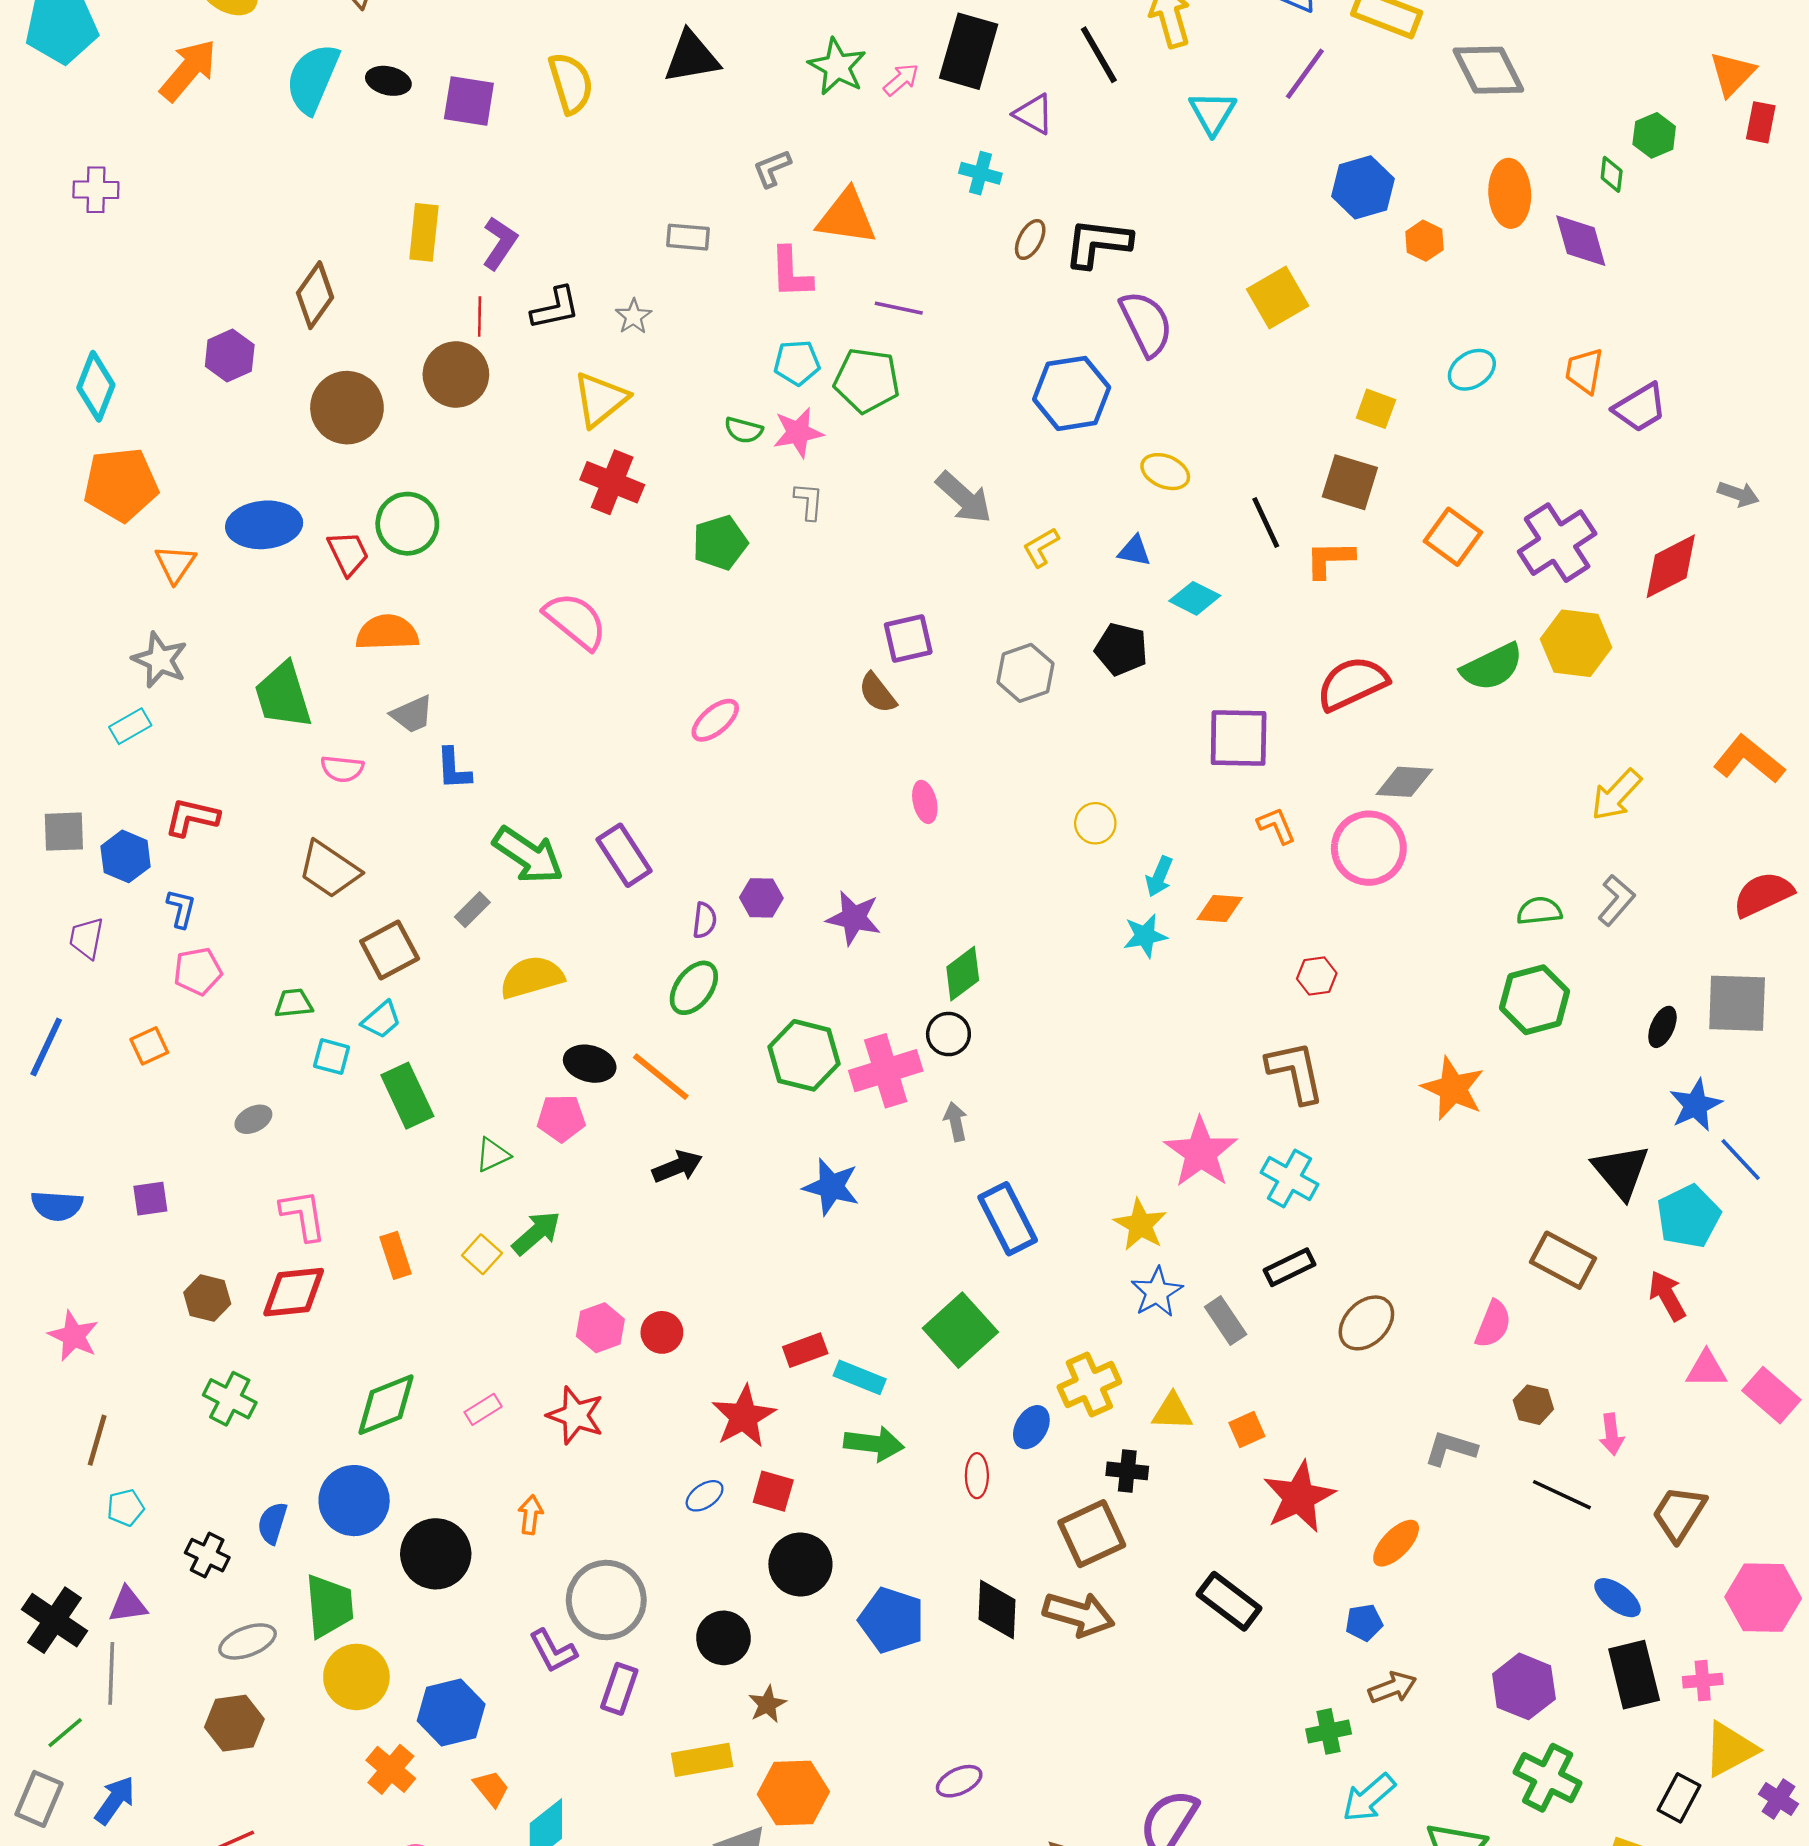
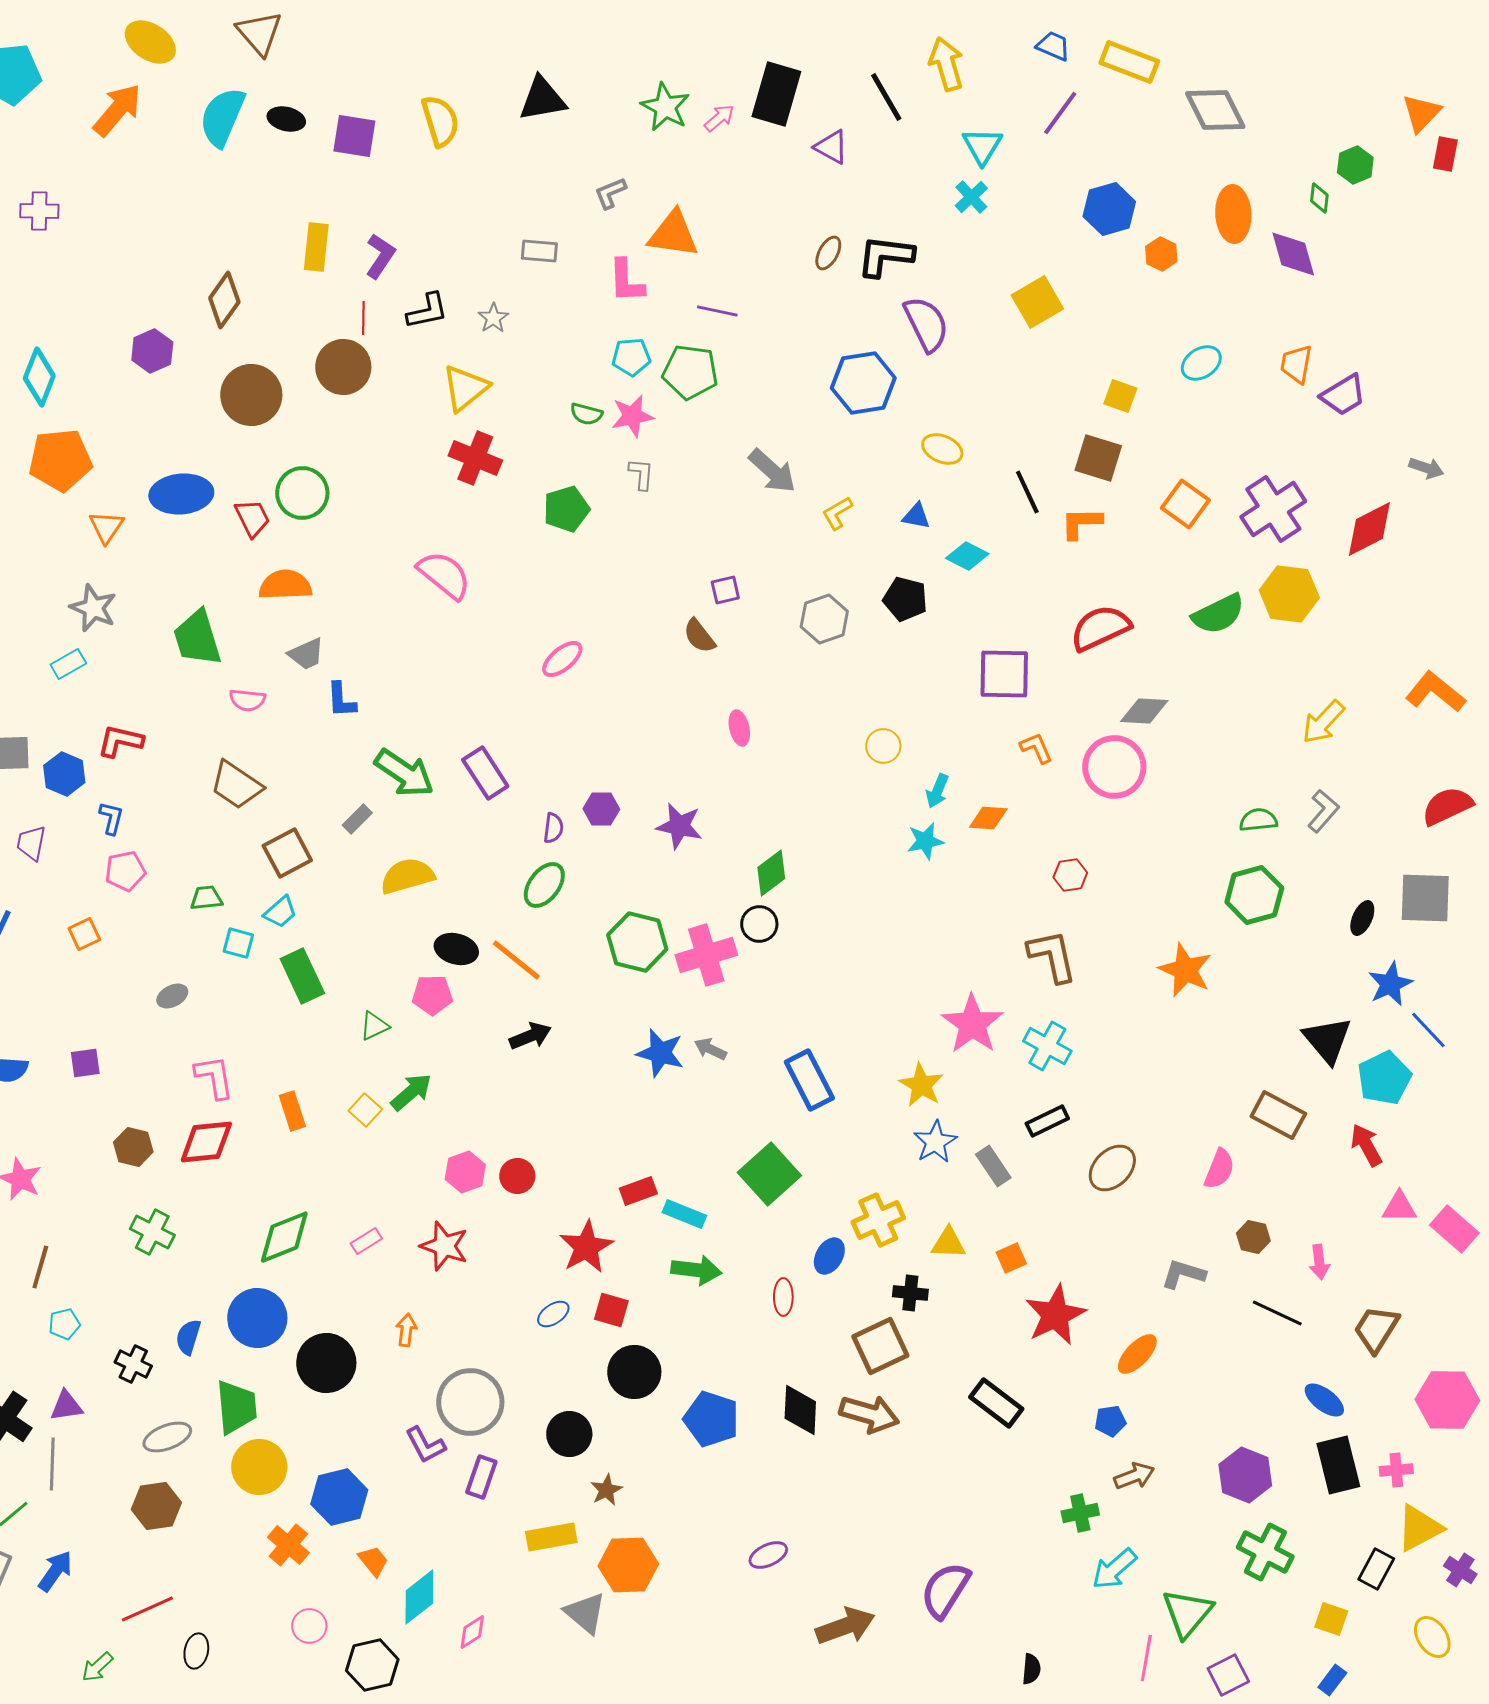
cyan cross: (980, 173) -> (971, 197), moved, turned 32
purple square: (908, 639) -> (725, 590), size x0.7
gray arrow: (956, 1122) -> (710, 1049), moved, turned -52

